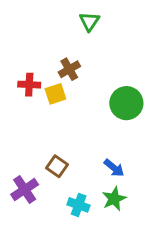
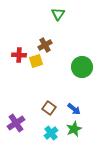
brown square: (57, 166) -> (49, 108), moved
cyan cross: (79, 205) -> (51, 133), turned 32

